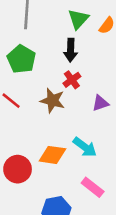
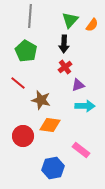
brown star: (52, 101) -> (41, 100), moved
purple triangle: (100, 103) -> (78, 85), moved
cyan arrow: (85, 147) -> (85, 106), moved, turned -36

